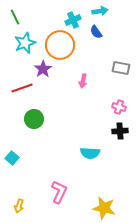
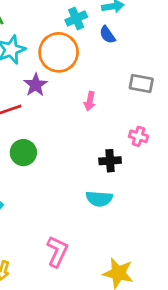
black cross: (120, 131) -> (110, 161), moved

